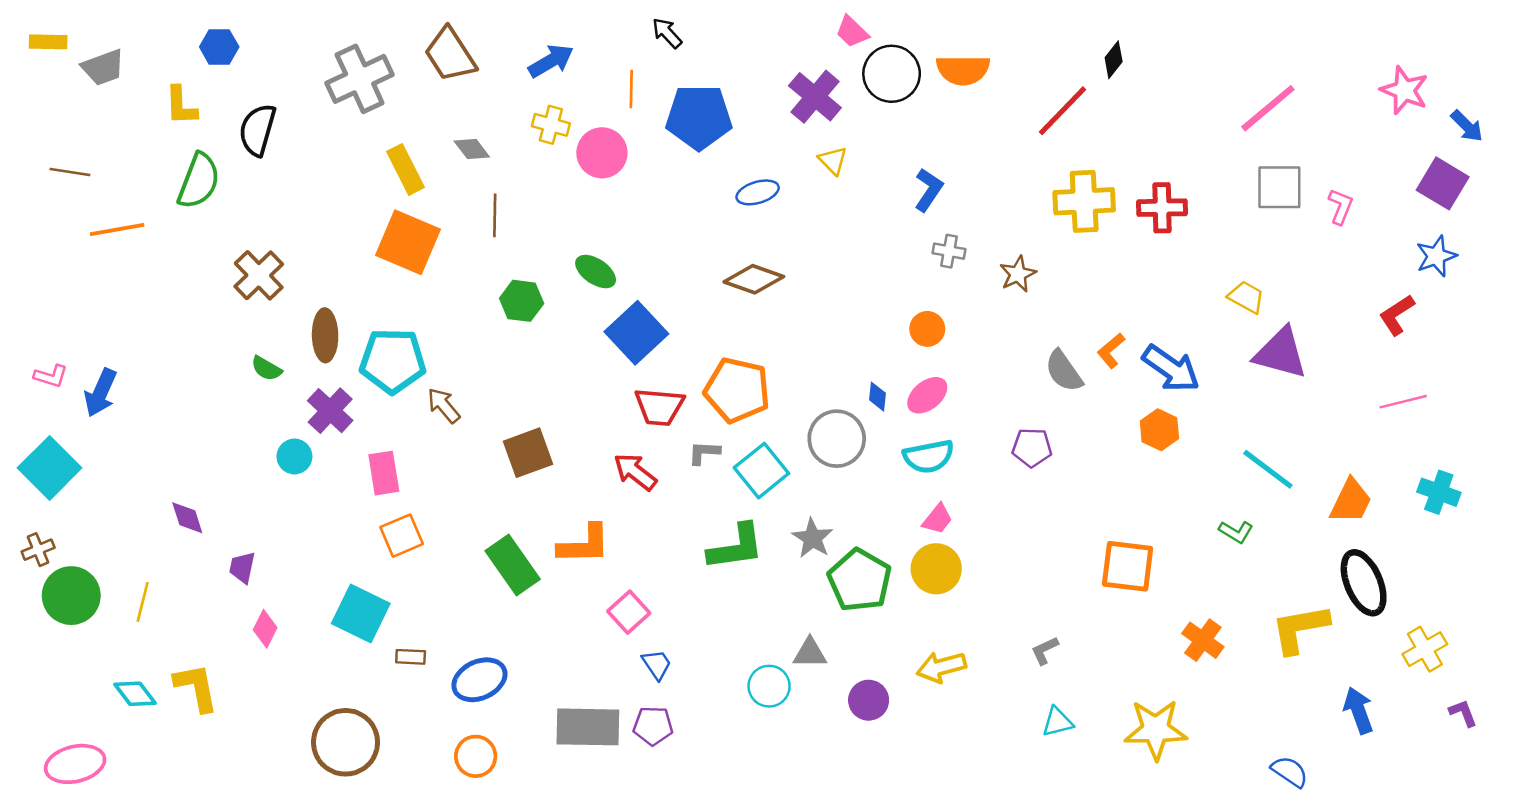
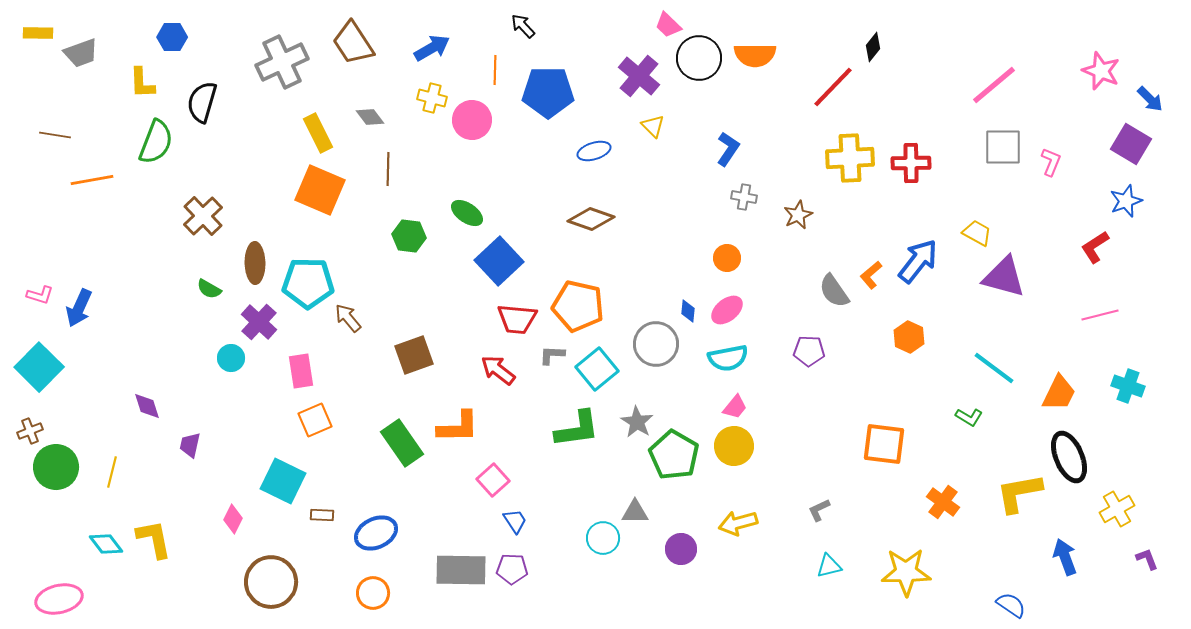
blue arrow: (1171, 368) -> (918, 261), moved, turned -87
pink diamond: (265, 629) -> (233, 519), moved

